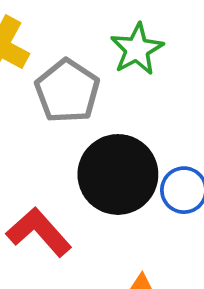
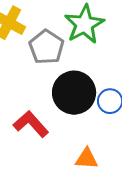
green star: (137, 49) -> (84, 24), size x1.4

